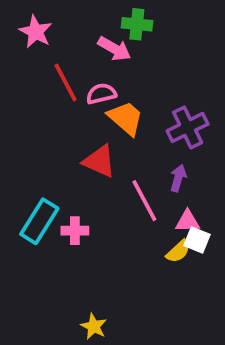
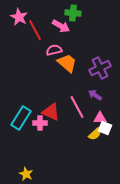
red line: (66, 82) -> (35, 30), moved
red triangle: (99, 161) -> (51, 112), moved
purple arrow: (178, 178) -> (95, 95), turned -72
yellow star: (94, 326) -> (26, 174), moved

